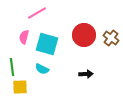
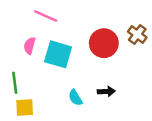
pink line: (37, 13) -> (46, 16), turned 54
brown cross: (111, 38) -> (137, 35), moved
cyan semicircle: (42, 69) -> (75, 98), moved, turned 32

